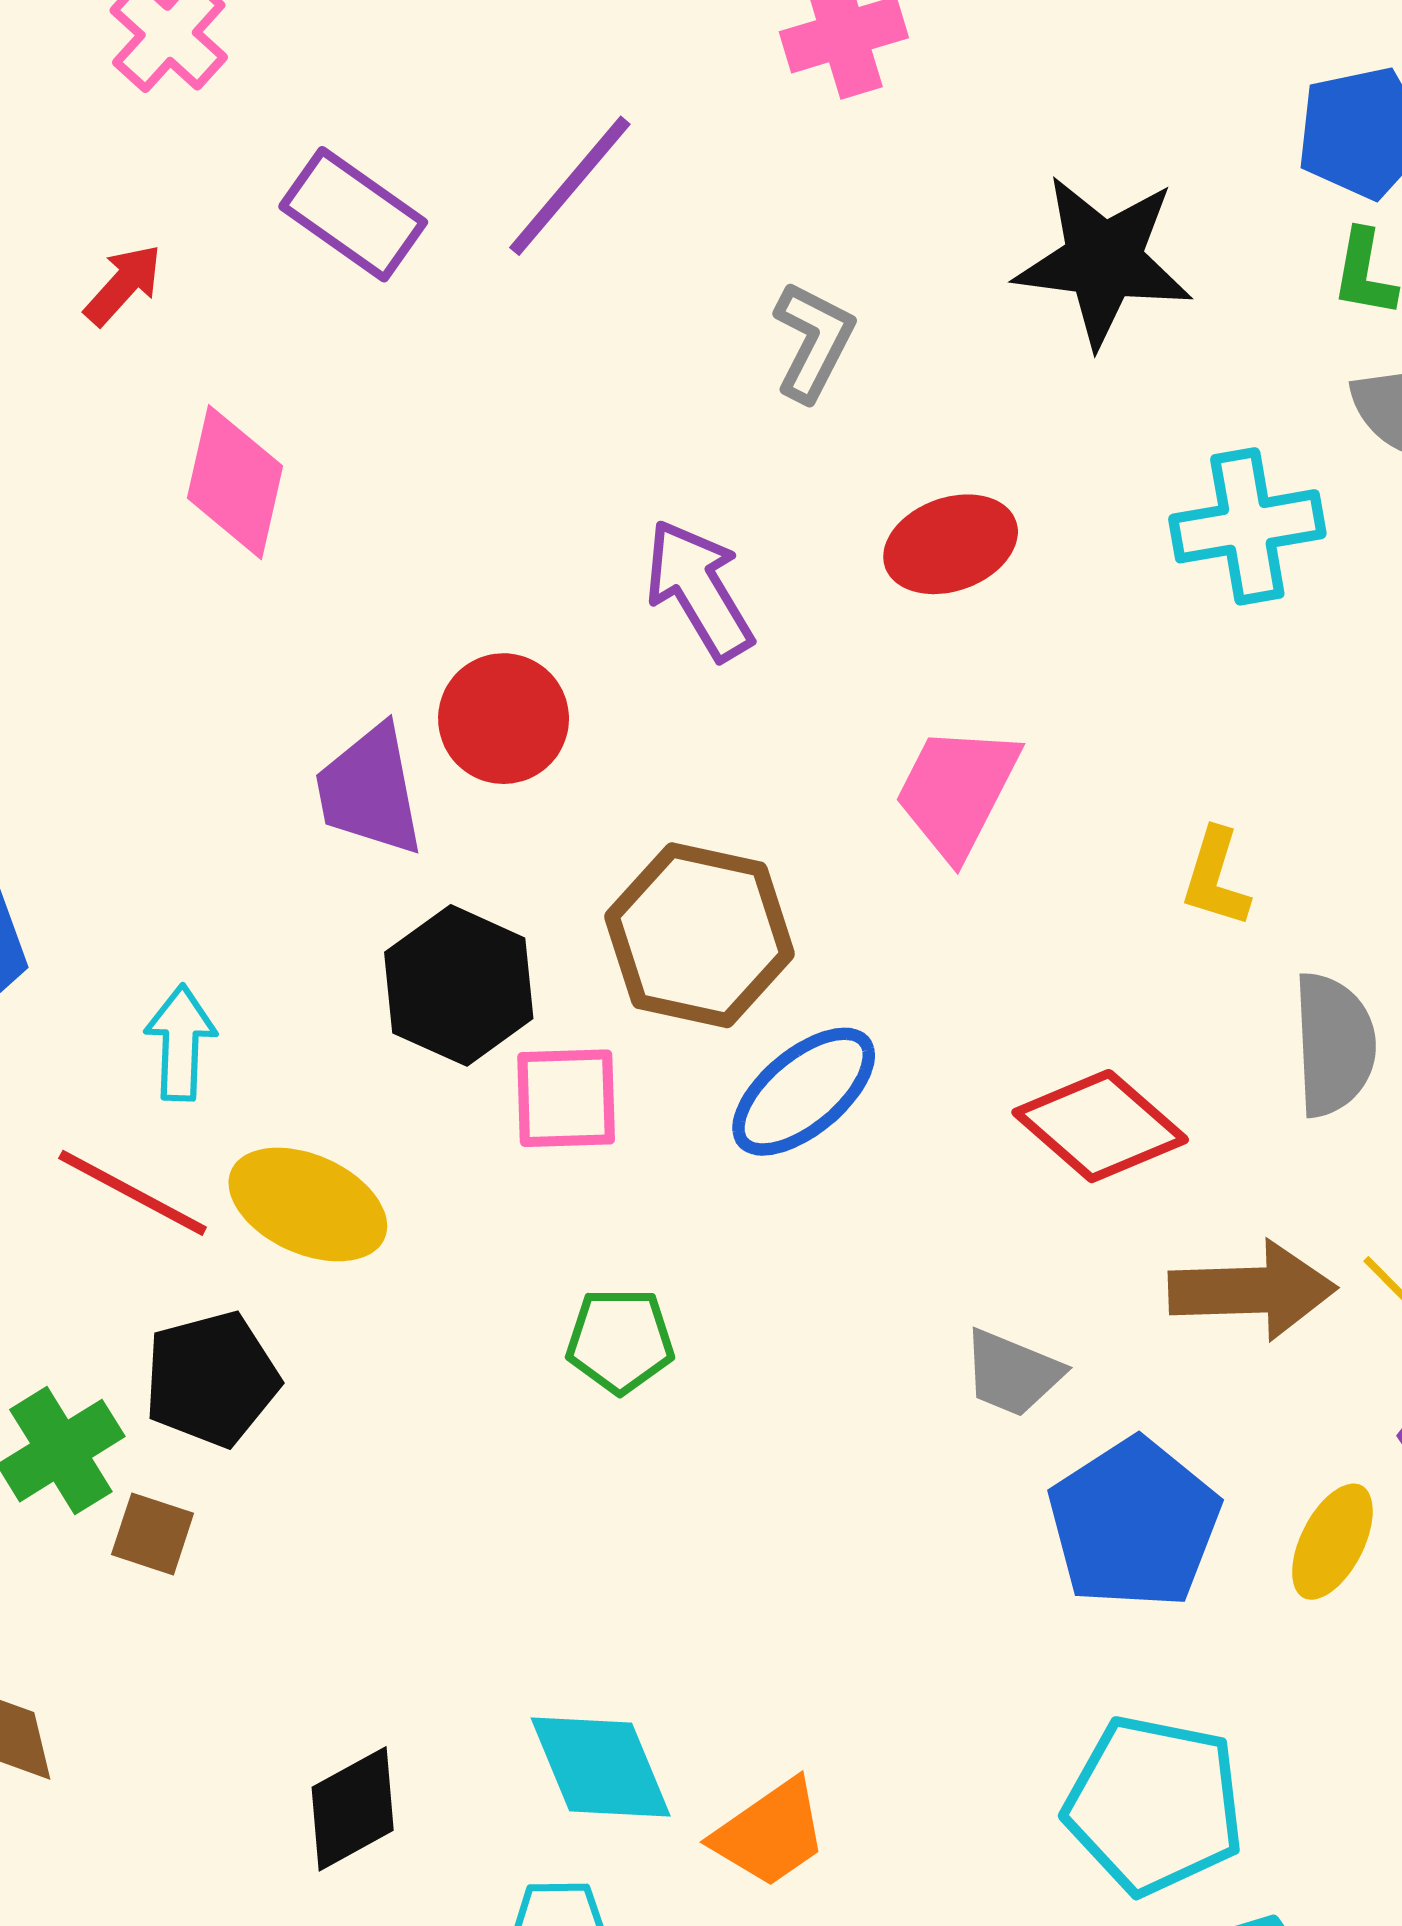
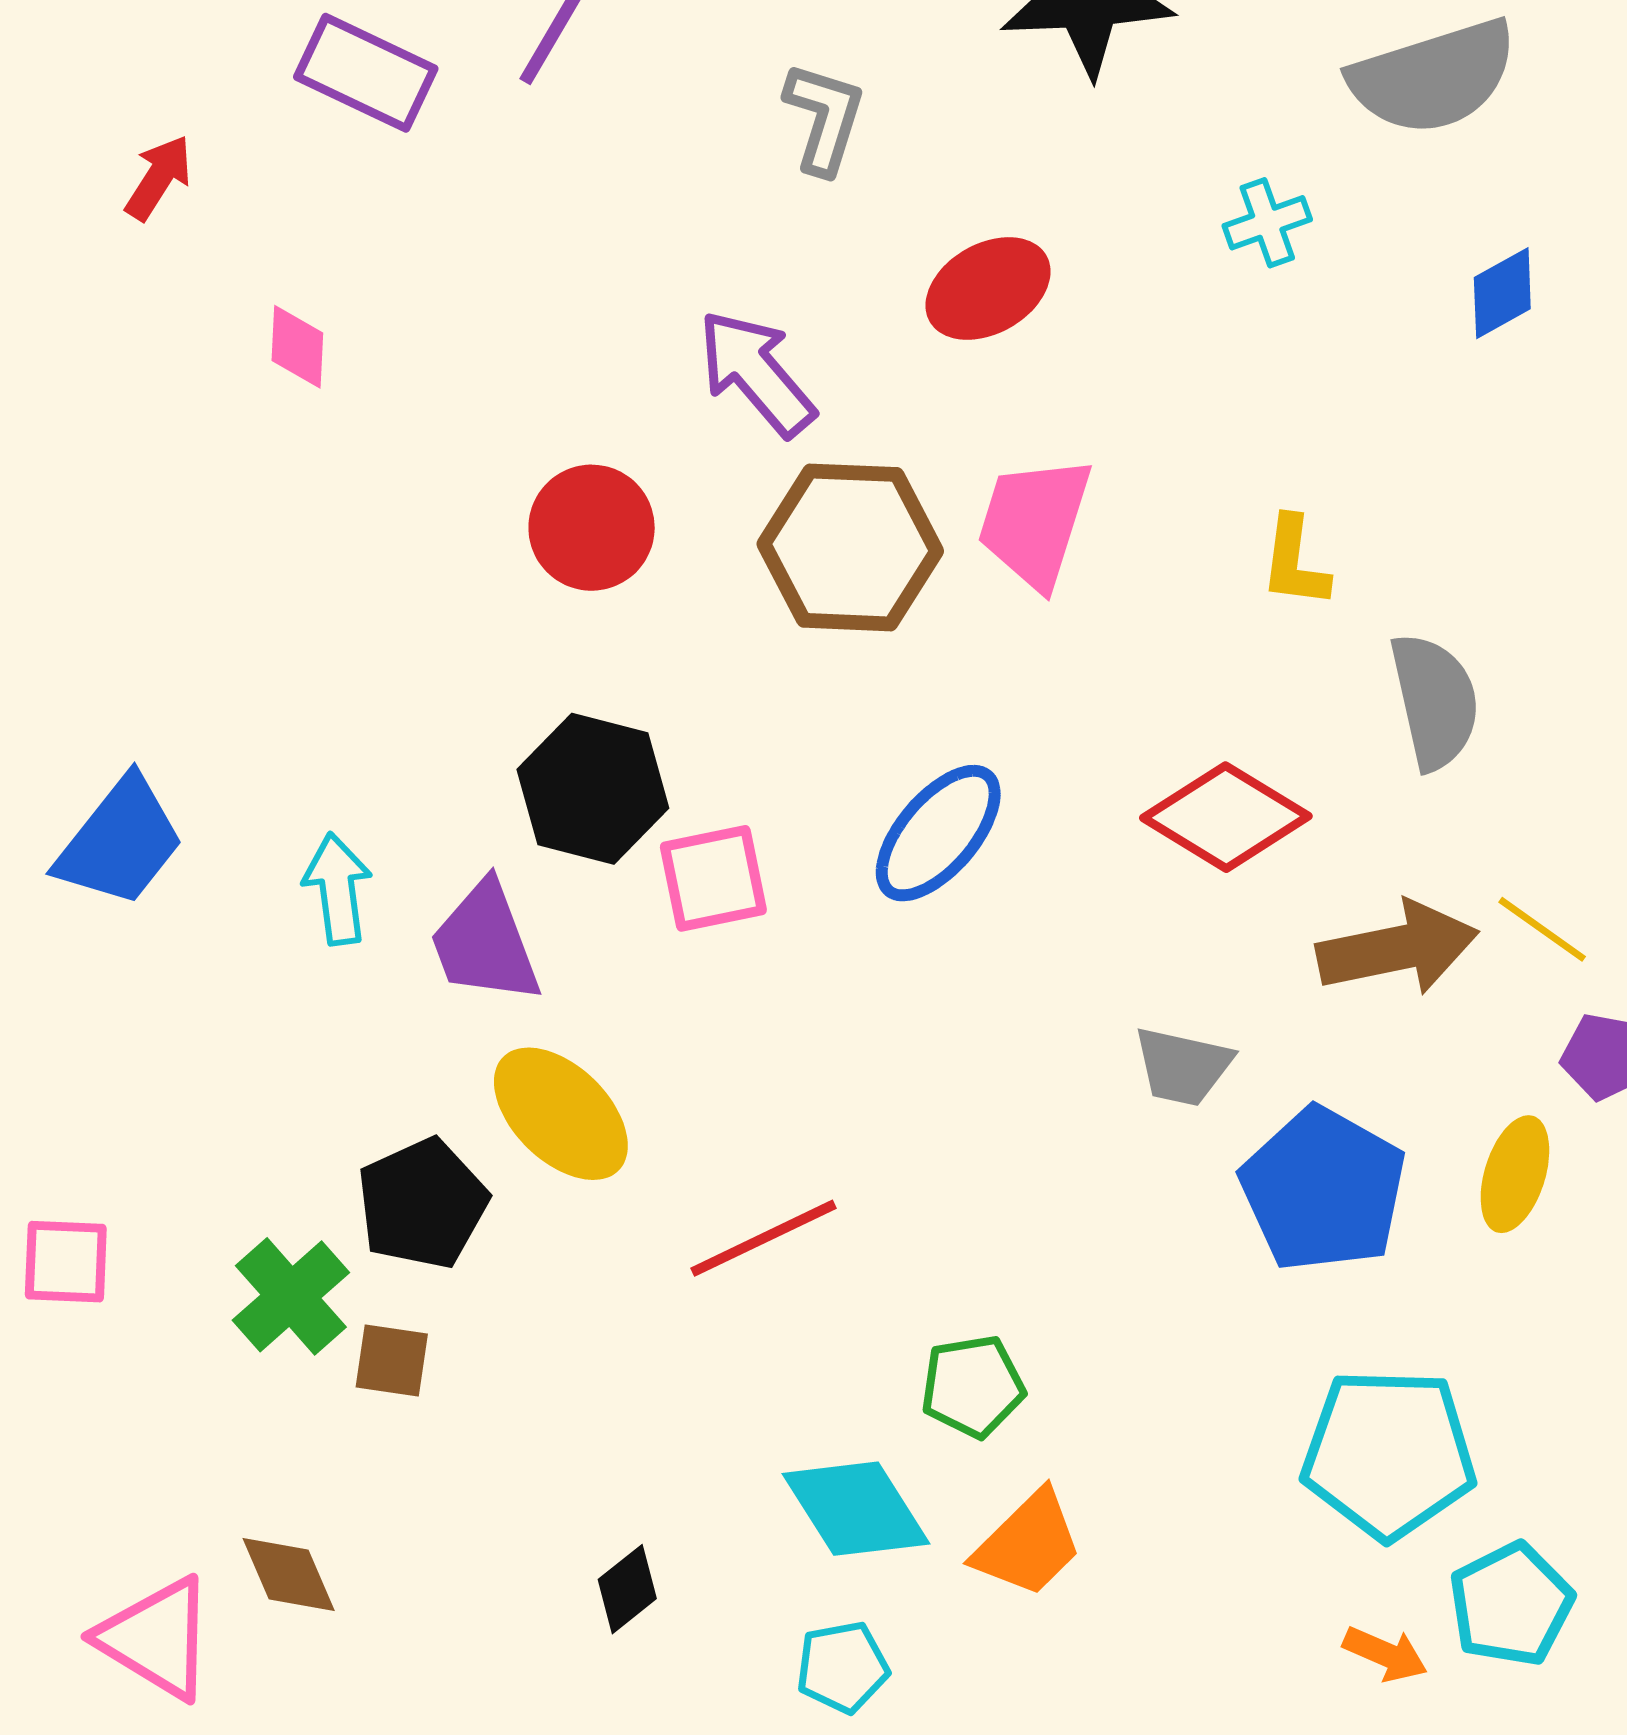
pink diamond: (235, 482) -> (297, 347), size x0.6
cyan cross: (1247, 526) -> (1267, 223), size x0.6
purple trapezoid: (370, 790) -> (485, 943), moved
brown hexagon: (699, 935) -> (850, 547), moved
red line: (133, 1193) -> (763, 1238), moved, turned -44
yellow ellipse: (308, 1204) -> (561, 1114), moved, turned 30
green pentagon: (620, 1341) -> (973, 1386), moved
black diamond: (353, 1809) -> (627, 1589), size x0.7

